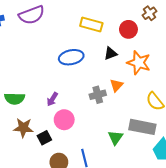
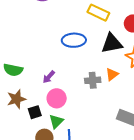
black triangle: (110, 53) -> (112, 43), size x1.6
brown star: (23, 128) -> (16, 99), turned -30
green triangle: (115, 138) -> (56, 121), moved

